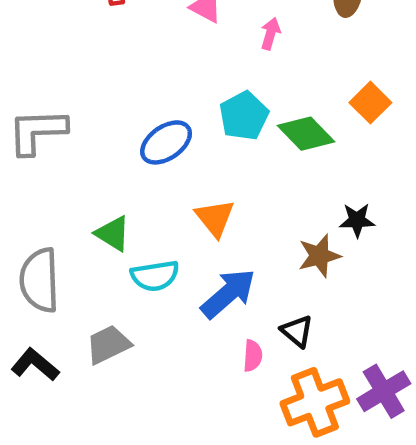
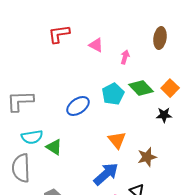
green diamond: (306, 134) -> (141, 88), moved
orange triangle: (215, 218) -> (117, 140), moved
black star: (357, 220) -> (164, 115), moved
cyan semicircle: (155, 276) -> (32, 137), moved

